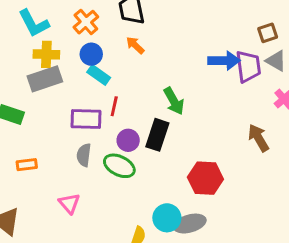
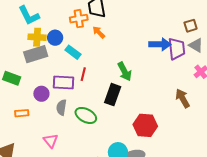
orange cross: (86, 22) -> (79, 19), moved, turned 30
blue circle: (91, 54) -> (55, 38), moved
purple circle: (128, 140) -> (41, 94), moved

